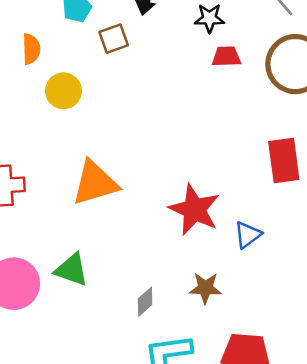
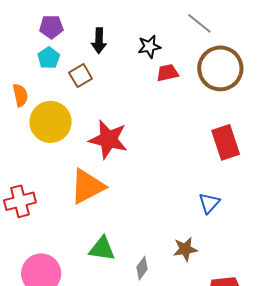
yellow circle: (63, 91) -> (51, 122), size x1.5
red star: (194, 210) -> (108, 139), moved
green triangle: (72, 270) -> (102, 249), moved

